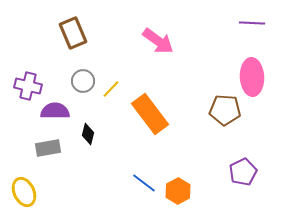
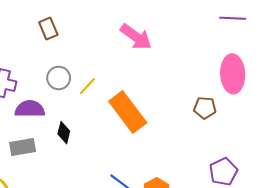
brown rectangle: (73, 33) -> (48, 29), size x0.7
brown pentagon: (225, 110) -> (205, 108), size x0.7

